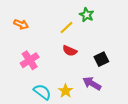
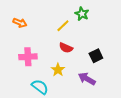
pink cross: (30, 60) -> (28, 57), turned 30
yellow star: (65, 91) -> (58, 70), moved

